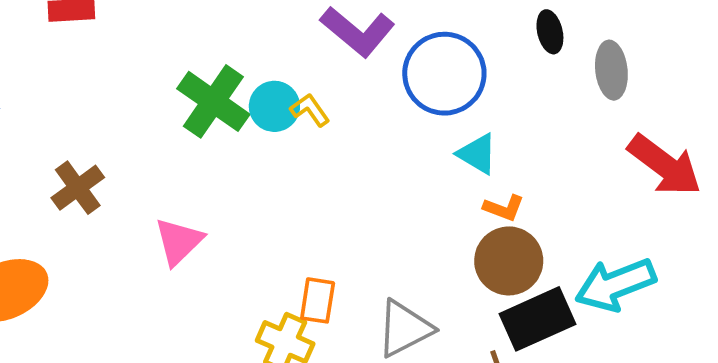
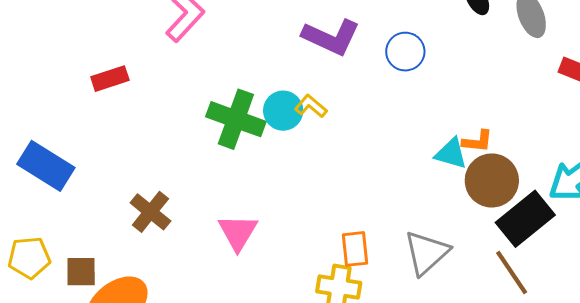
blue circle: (444, 74) -> (405, 52), size x0.6
cyan triangle: (477, 154) -> (451, 154), moved

